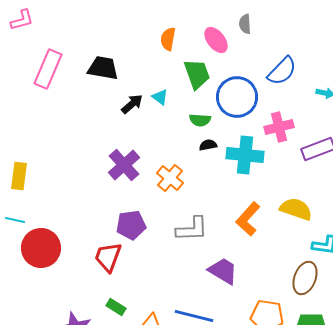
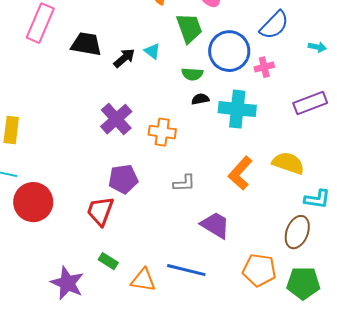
black trapezoid: (103, 68) -> (86, 44), moved
pink cross: (279, 127) -> (264, 67), moved, size x0.7
orange cross: (170, 178) -> (162, 132), turned -32
gray L-shape: (192, 229) -> (184, 183), size x0.7

